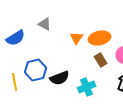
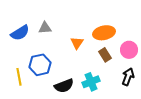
gray triangle: (45, 24) -> (45, 28), moved, turned -32
orange triangle: (77, 38) -> (77, 43), moved
black semicircle: (60, 78) -> (64, 86), moved

